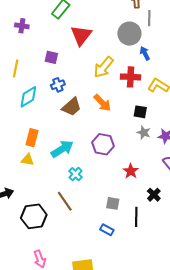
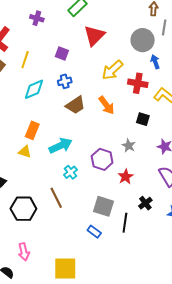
gray star: (144, 133) -> (129, 146), moved
purple hexagon: (103, 144) -> (102, 159), moved
gray square: (113, 203) -> (103, 206), size x1.5

